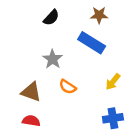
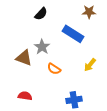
brown star: (99, 15) -> (89, 12), moved
brown triangle: (31, 92) -> (24, 58), moved
blue cross: (113, 118) -> (74, 100), moved

